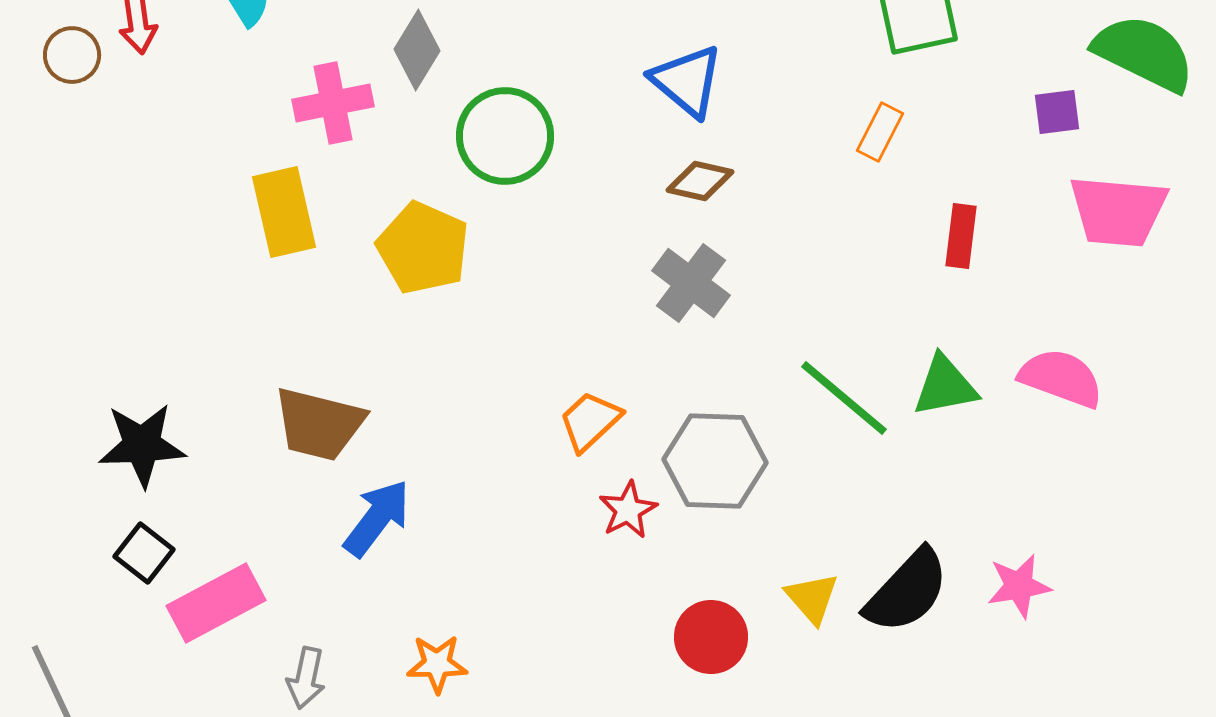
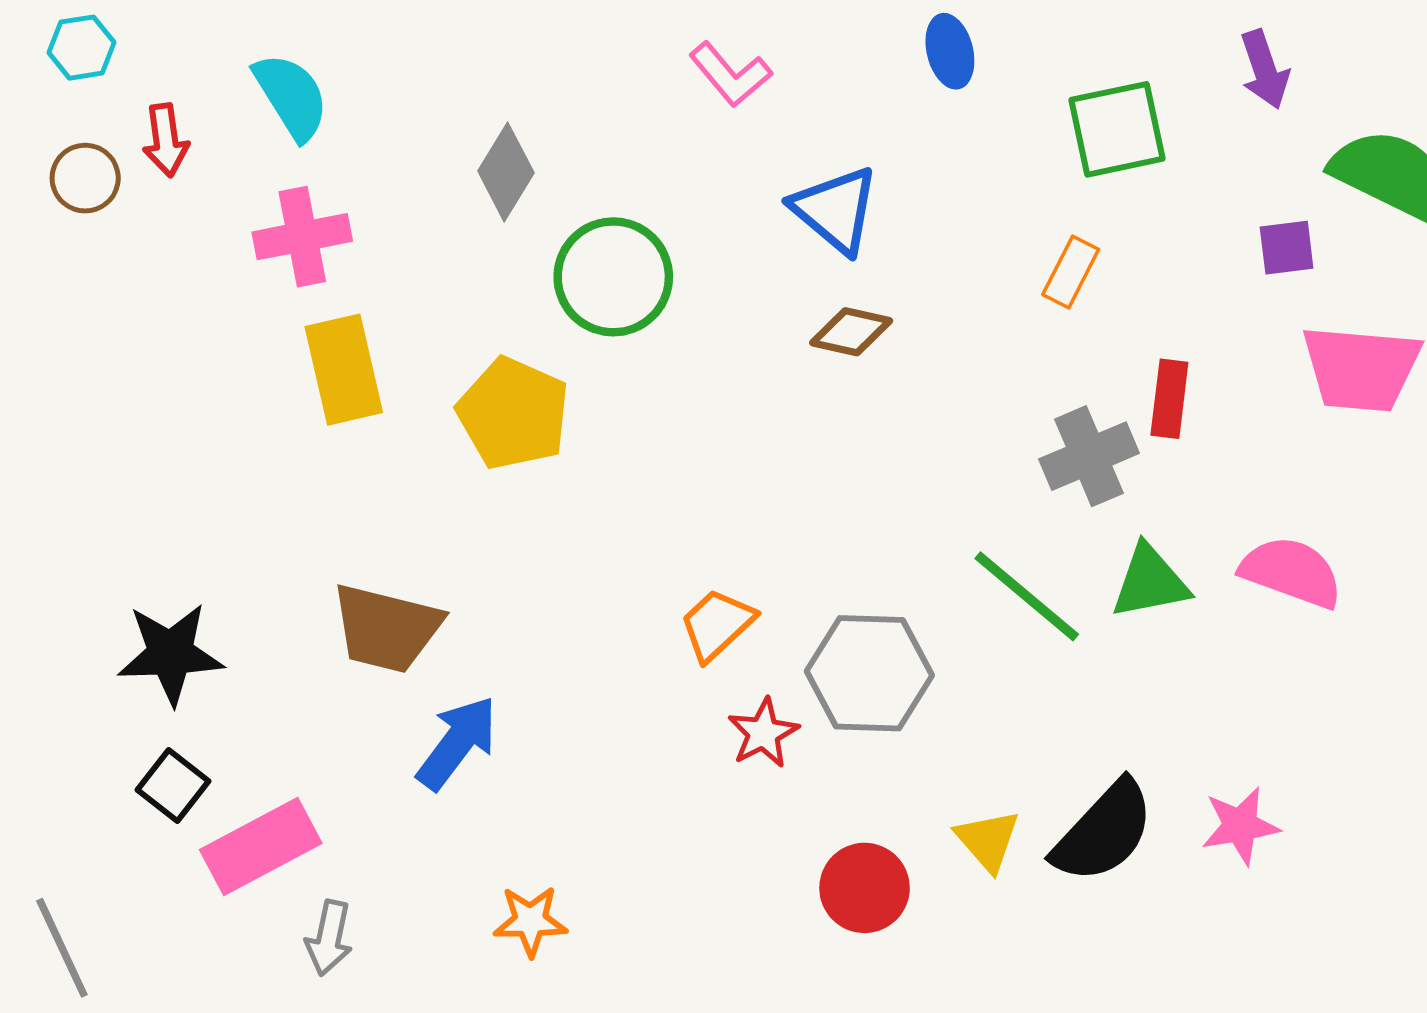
pink cross: (333, 103) -> (302, 237), moved
gray cross: (691, 283) -> (1089, 456), moved, turned 30
gray arrow: (306, 678) -> (329, 938), moved

